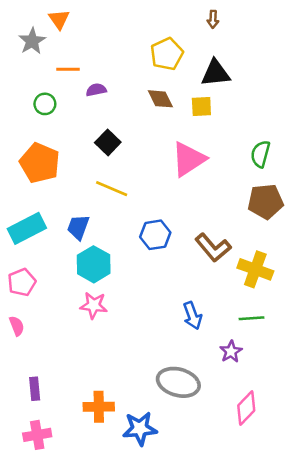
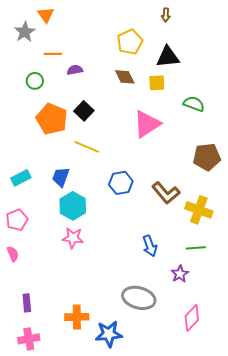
green semicircle: (260, 154) -> (194, 104), moved, turned 95
orange pentagon: (40, 163) -> (52, 119), moved
cyan rectangle: (27, 228) -> (21, 178), size x0.7

